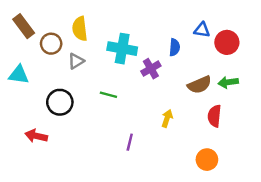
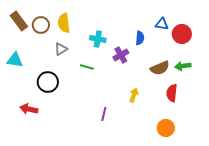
brown circle: (51, 44) -> (41, 25), moved
cyan cross: (122, 49) -> (98, 39), size x0.7
green line: (108, 95) -> (87, 67), moved

